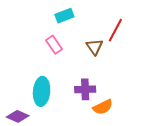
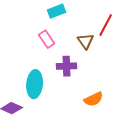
purple cross: (85, 89) -> (67, 66), moved

